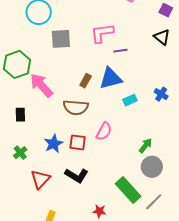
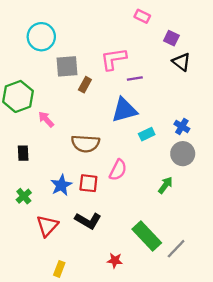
purple square: (166, 10) -> (171, 38), moved
brown rectangle: (86, 81) -> (85, 85), moved
pink arrow: (41, 85) -> (46, 119), size x0.6
gray circle: (152, 167) -> (183, 154), moved

